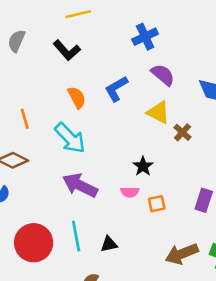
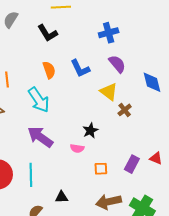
blue L-shape: (116, 89) -> (80, 68), turned -95
orange square: (157, 204) -> (101, 169), moved
black triangle: (109, 244) -> (62, 197), moved

